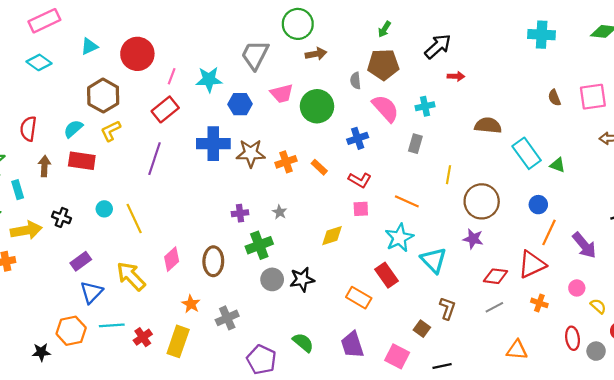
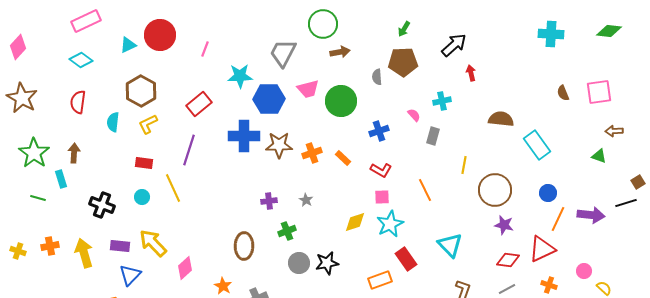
red circle: (137, 54) -> (160, 35), moved
pink line: (172, 76) -> (205, 49), moved
red arrow: (456, 76) -> (471, 73), turned -105
blue hexagon: (240, 104) -> (269, 99), size x1.4
pink semicircle: (385, 108) -> (414, 115), moved, size x0.5
red semicircle: (28, 129) -> (78, 102), moved
cyan semicircle: (73, 129) -> (113, 122), turned -42
red rectangle: (82, 161) -> (144, 163), moved, size x0.7
green triangle: (558, 165) -> (599, 156), moved
brown arrow: (44, 166) -> (74, 153), moved
orange line: (407, 201) -> (425, 190), turned 40
black cross: (61, 217) -> (102, 205), size x1.4
yellow line: (134, 219) -> (173, 188), moved
yellow arrow: (26, 230) -> (84, 253), moved, turned -96
cyan star: (399, 238) -> (390, 224), moved
purple star: (473, 239) -> (504, 225), moved
green cross: (259, 245) -> (287, 231), size x0.7
purple arrow: (584, 245) -> (591, 215), moved, turned -44
pink diamond: (172, 259) -> (185, 268), moved
purple rectangle: (81, 261) -> (120, 246), turned 42
yellow arrow: (131, 276) -> (153, 243), moved
orange rectangle: (359, 298) -> (380, 280), turned -50

